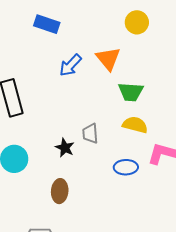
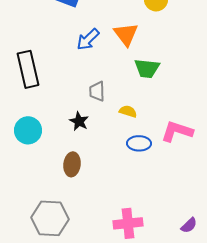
yellow semicircle: (135, 125) -> (128, 111), moved, size x0.7
gray trapezoid: (90, 134) -> (97, 91), moved

